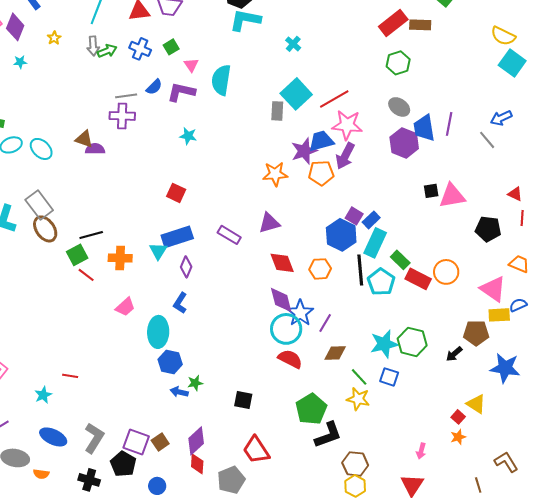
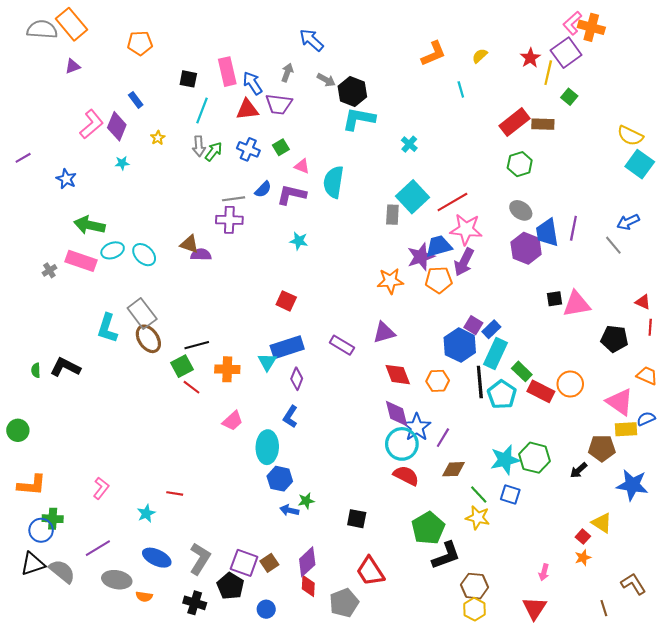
green arrow: (107, 51) -> (214, 151), turned -30
pink triangle: (191, 65) -> (302, 166), turned -35

